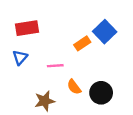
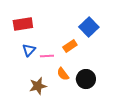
orange rectangle: (82, 43) -> (70, 46), moved
blue triangle: (20, 58) -> (29, 50), moved

